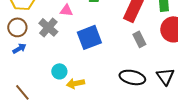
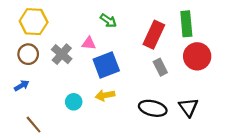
pink triangle: (66, 10) -> (89, 43), moved
blue arrow: (19, 48) -> (22, 86), moved
yellow arrow: (75, 83) -> (105, 95), moved

